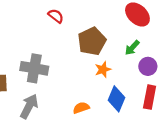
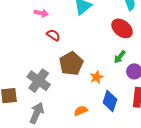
brown pentagon: (92, 41) -> (71, 63), moved
gray cross: (34, 68) -> (39, 81), turned 30

